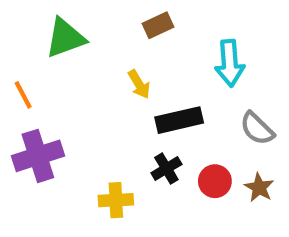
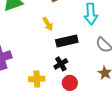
red circle: (215, 181) -> (70, 83), moved

